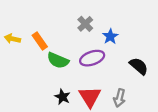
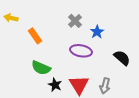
yellow arrow: (12, 39) -> (11, 18), moved
purple ellipse: (92, 58) -> (81, 51), turned 30
green semicircle: (58, 60) -> (41, 68), moved

